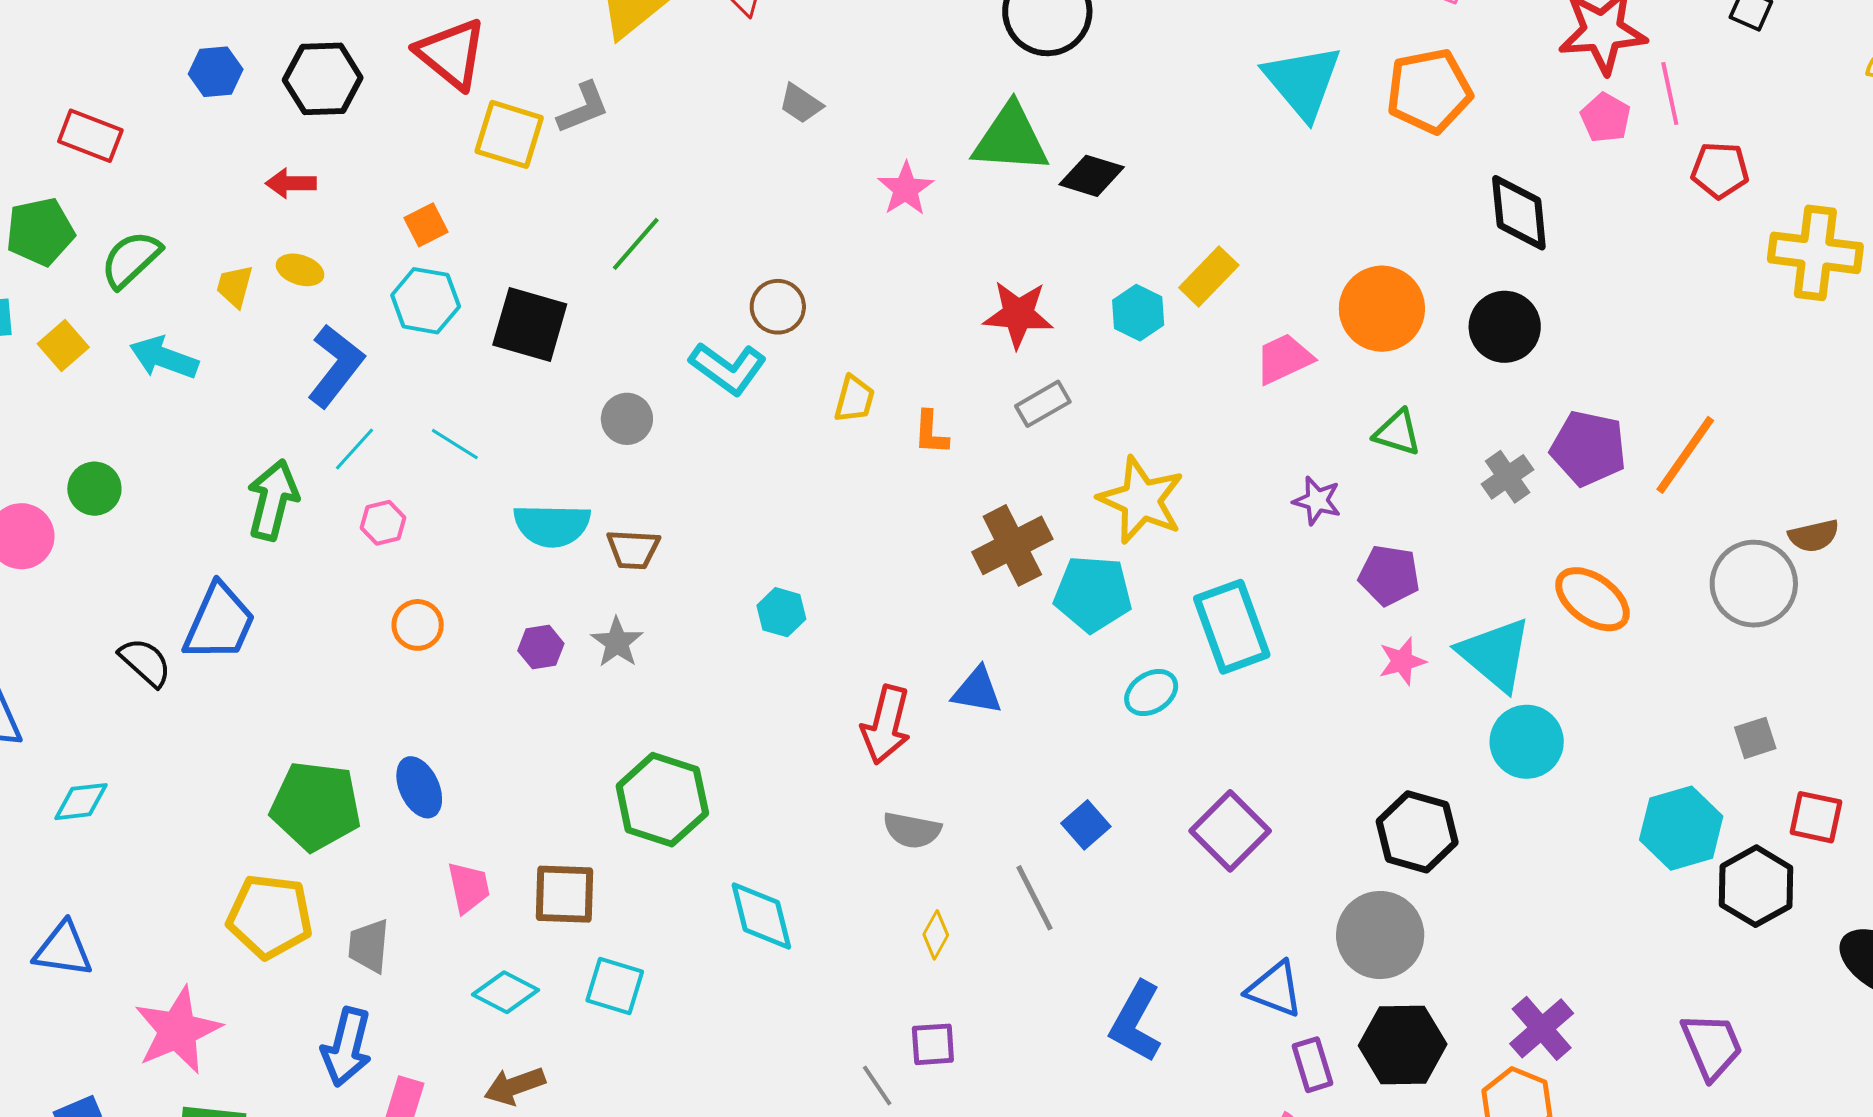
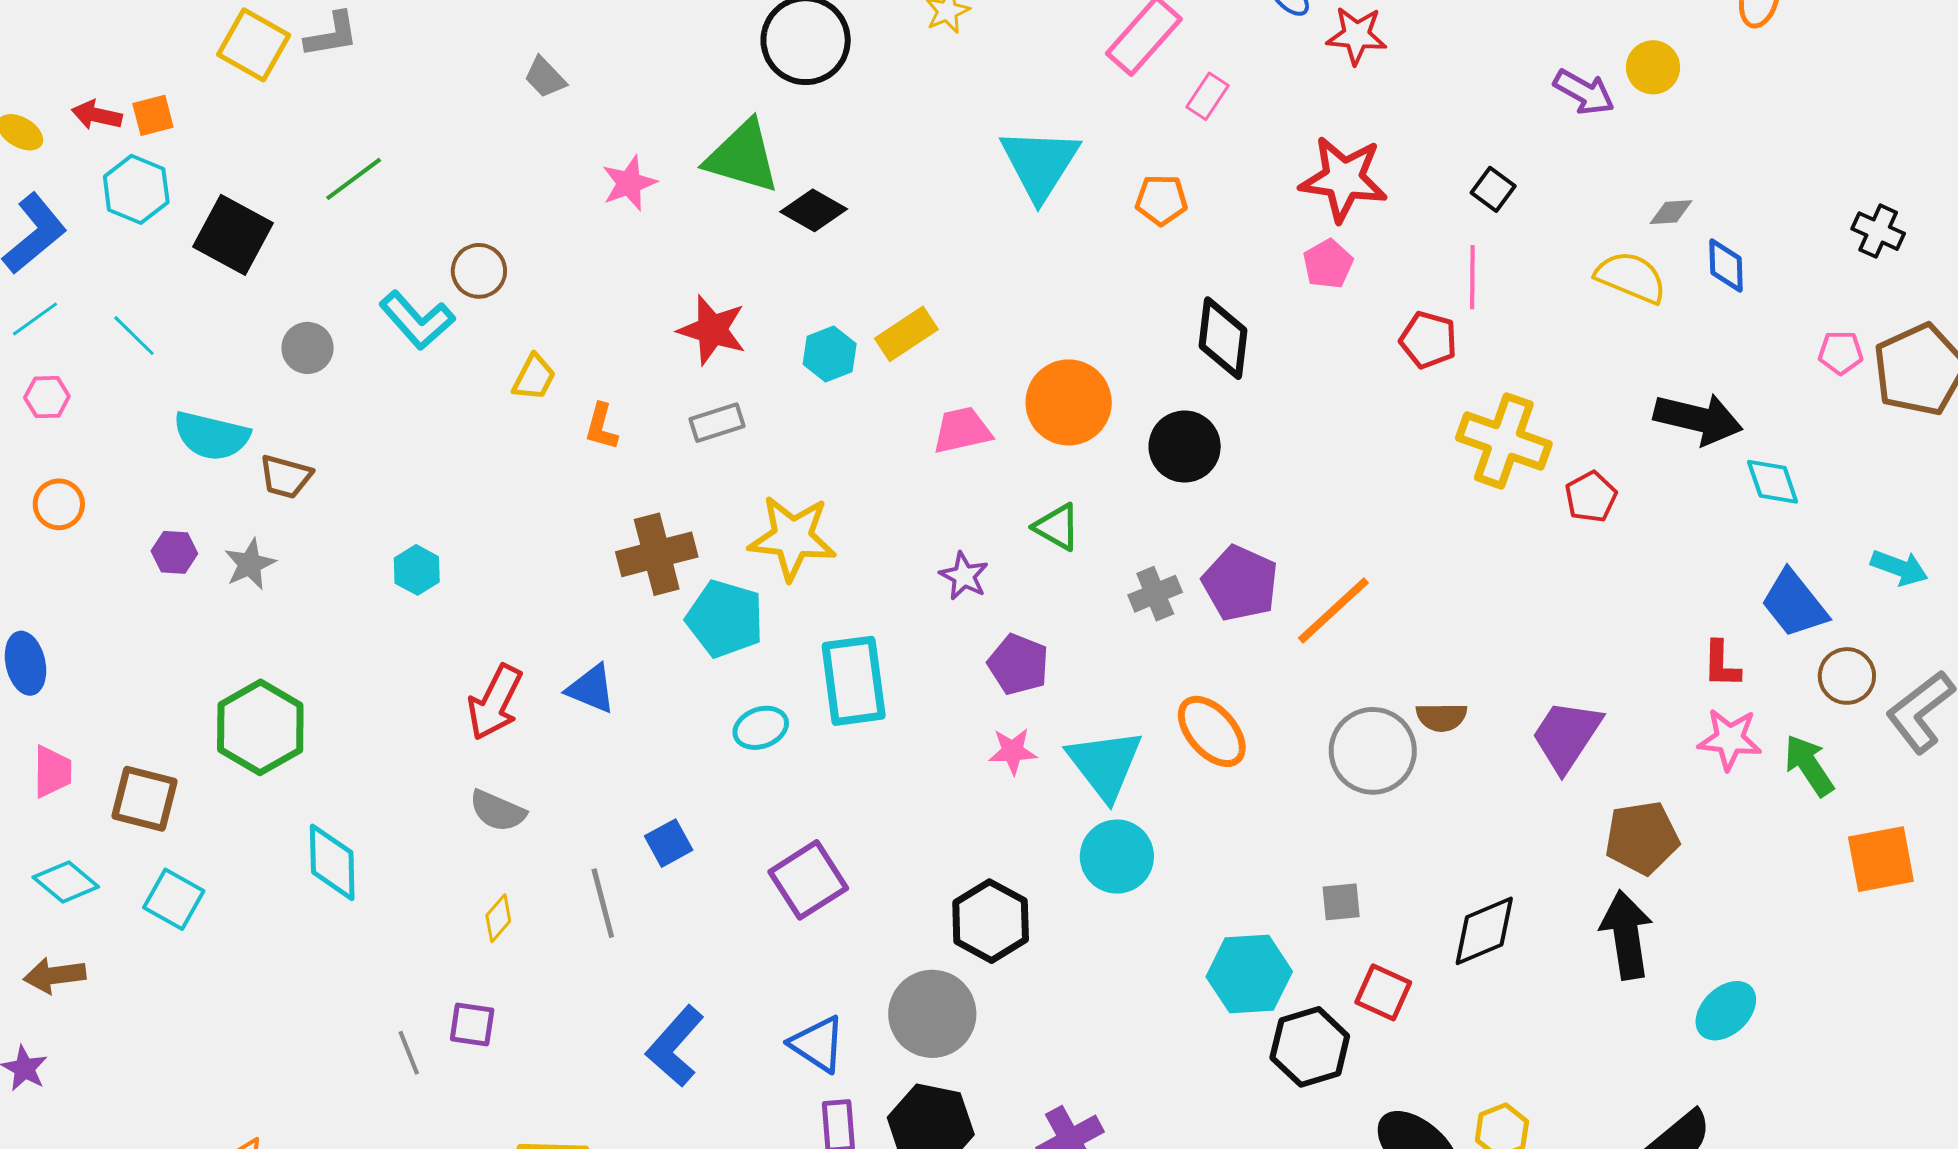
orange pentagon: (1429, 91) -> (1161, 200), size x0.6
pink line: (1670, 94) -> (1472, 277), moved
red arrow: (291, 183) -> (97, 115), moved
yellow star: (1141, 500) -> (792, 538), turned -30

